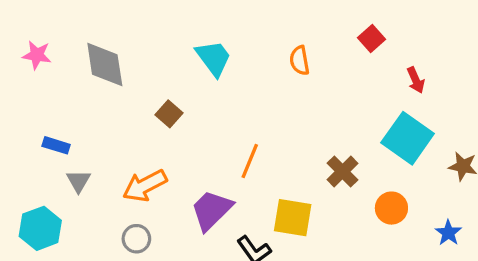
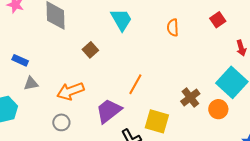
gray triangle: (79, 181) -> (31, 83), turned 42
orange circle: (391, 208) -> (218, 109), moved

